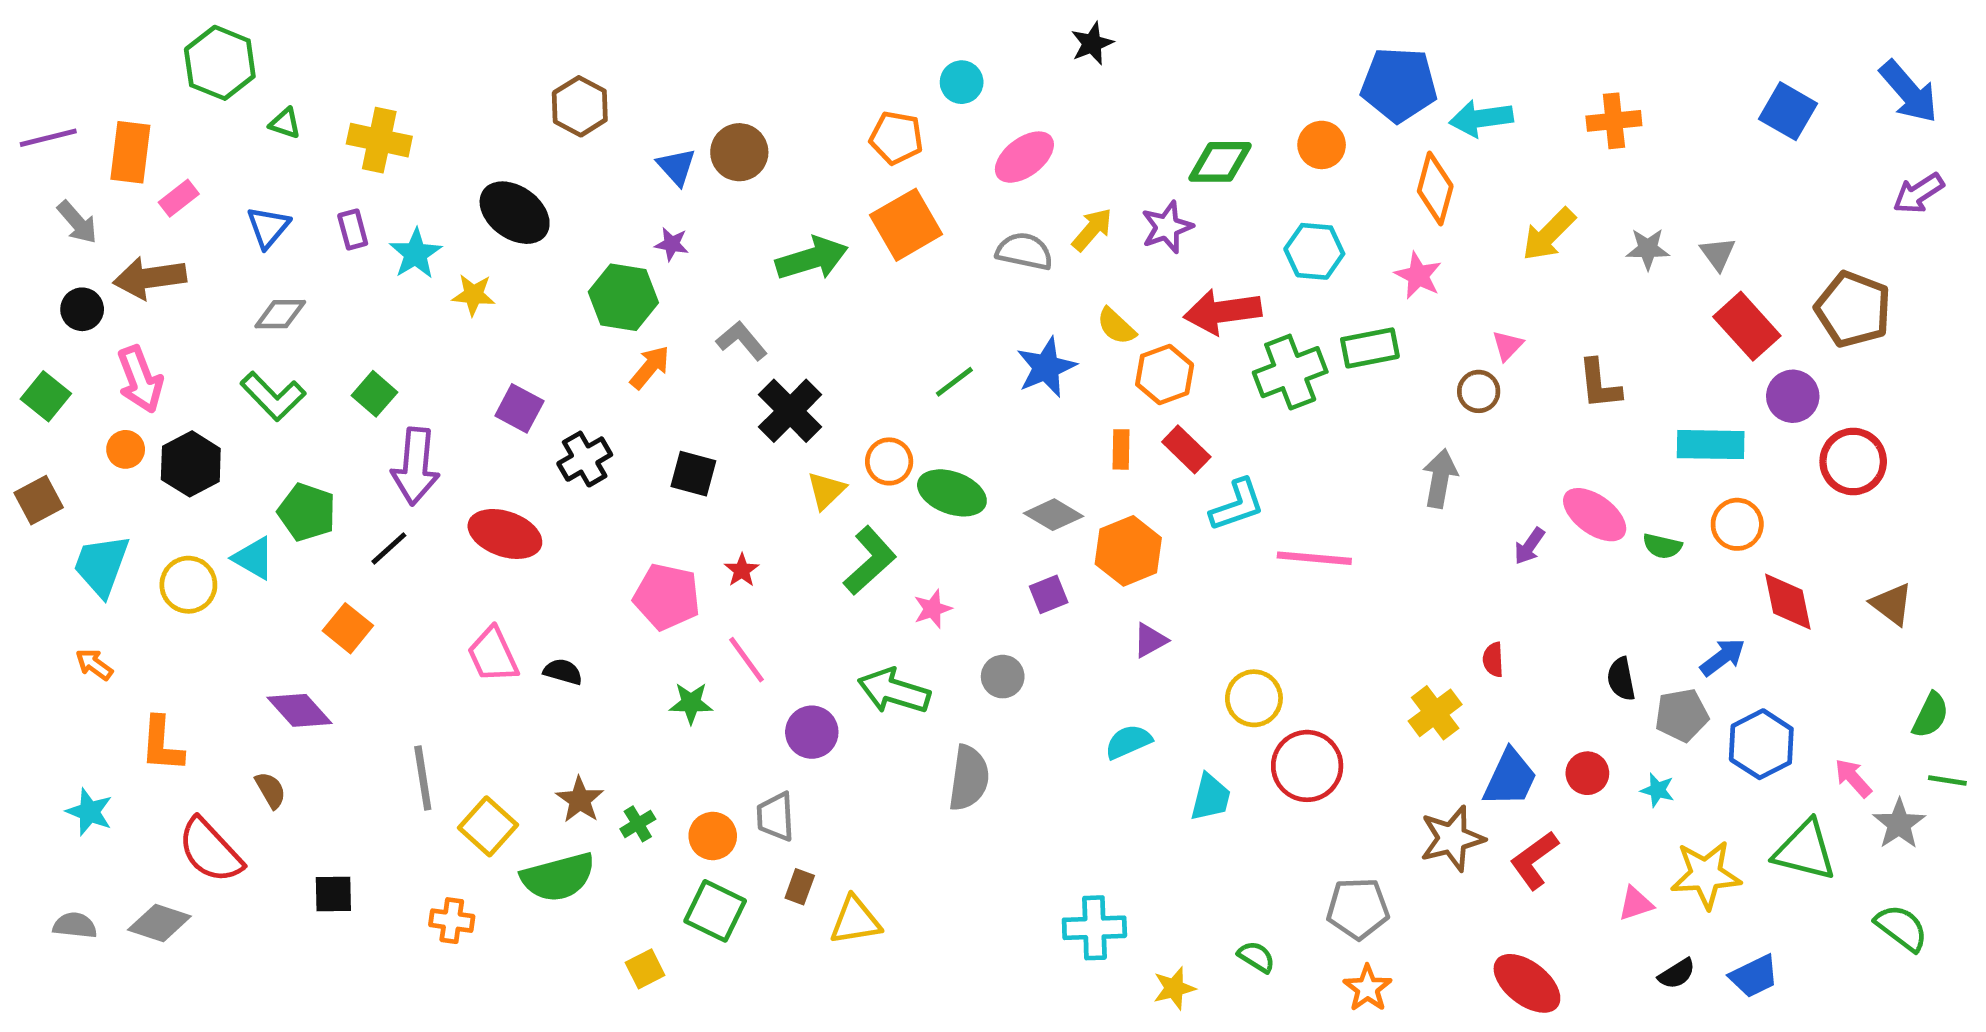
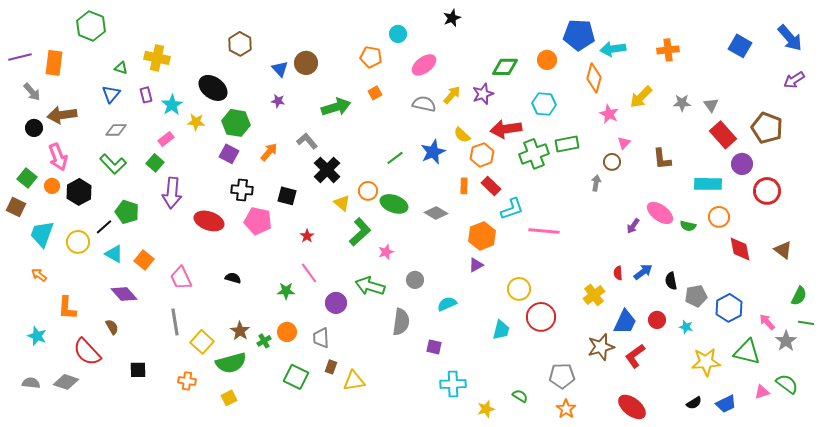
green triangle: (285, 123) -> (121, 68), moved
pink rectangle: (179, 198) -> (166, 139), moved
orange square: (906, 225) -> (375, 93), size x0.5
pink star: (1418, 275) -> (609, 114), moved
green hexagon: (623, 297) -> (236, 123), moved
green square: (46, 396) -> (27, 178), moved
purple square: (519, 408) -> (229, 154), moved
black cross: (585, 459) -> (242, 190), turned 35
gray arrow: (1440, 478) -> (596, 183), moved, size x0.7
yellow triangle: (826, 490) -> (342, 203), turned -36
brown square: (39, 500) -> (16, 207), turned -36
black line: (389, 548) -> (104, 227), moved
orange hexagon: (1128, 551) -> (482, 236), moved
cyan triangle: (254, 558) -> (114, 254), moved
purple square: (1049, 594) -> (434, 347), moved, turned 35
pink pentagon: (667, 597) -> (258, 221), moved
pink trapezoid: (493, 655) -> (181, 278), moved
blue arrow: (1723, 657) -> (643, 272), moved
cyan semicircle: (1128, 742) -> (447, 304), moved
orange circle: (713, 836) -> (287, 332), moved
pink triangle: (1636, 904) -> (762, 392), moved
yellow square: (645, 969) -> (229, 398), moved

